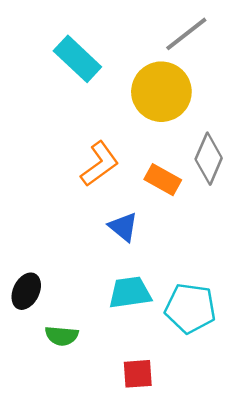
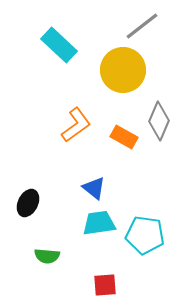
blue triangle: (123, 227) -> (94, 188), moved
black ellipse: (26, 291) -> (28, 203), moved

